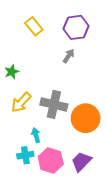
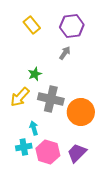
green star: (12, 72) -> (35, 74), moved

